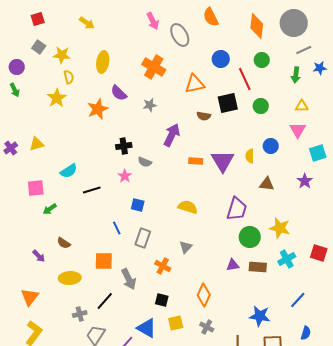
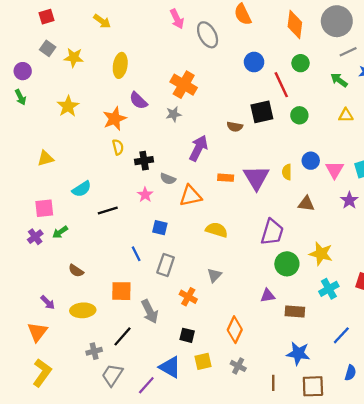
orange cross: (154, 67) -> (184, 85), moved
green arrow: (296, 75) -> (339, 80), turned 119
yellow semicircle: (69, 77) -> (118, 147), moved
orange triangle: (195, 84) -> (191, 196), moved
pink triangle: (298, 130) -> (335, 170), moved
purple cross: (11, 148) -> (35, 237), moved
purple arrow: (39, 256) -> (48, 302), moved
brown rectangle: (258, 267) -> (295, 311), moved

